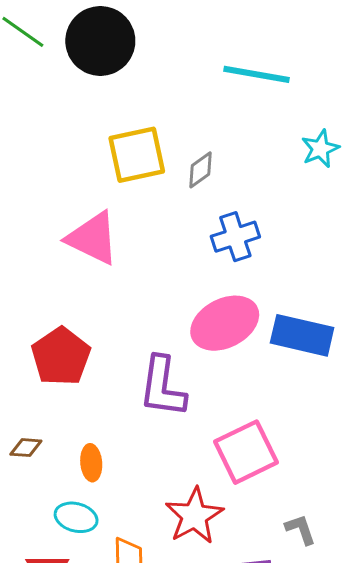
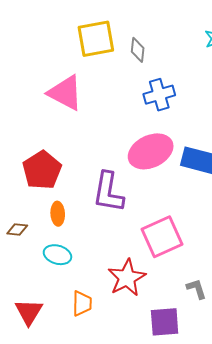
gray diamond: (200, 170) -> (138, 50), turned -50
orange ellipse: (91, 463) -> (58, 214), moved
cyan ellipse: (76, 517) -> (57, 255), moved

